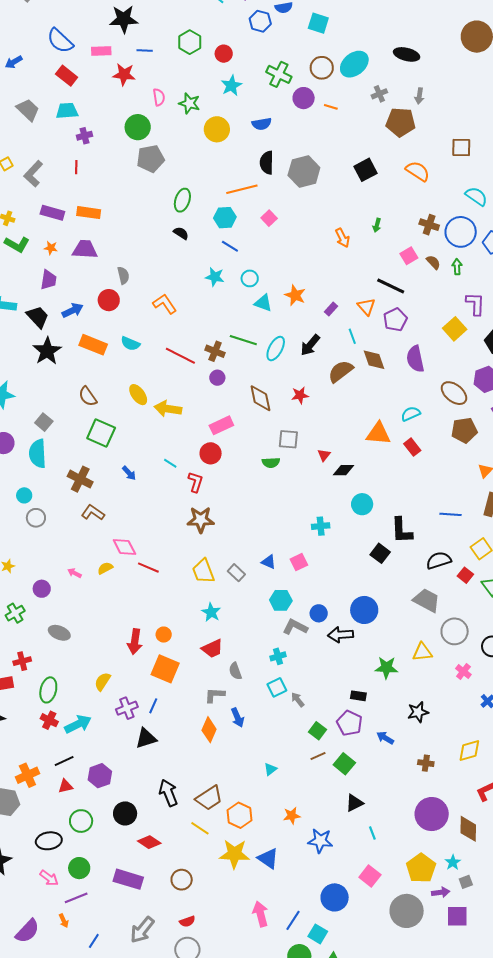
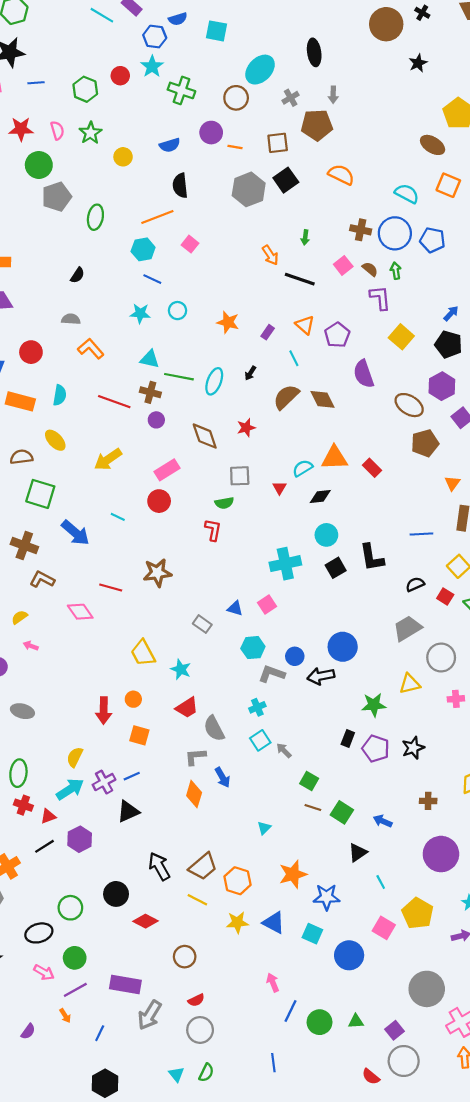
green hexagon: (190, 42) -> (85, 89), moved
black ellipse: (407, 54) -> (314, 52), turned 75
brown circle: (322, 68) -> (236, 98), moved
red star: (124, 74) -> (21, 129), moved
cyan star: (231, 86) -> (152, 66), moved
purple circle: (304, 98) -> (211, 133), moved
green star: (189, 103) -> (90, 133), turned 30
orange line: (331, 107) -> (235, 147), moved
yellow circle: (217, 129) -> (123, 157), size x0.7
brown square: (461, 148) -> (278, 143), moved
gray hexagon: (304, 171) -> (249, 189), moved
green ellipse: (182, 200) -> (95, 217), moved
black semicircle: (181, 233) -> (77, 275), moved, turned 98
gray semicircle: (123, 275) -> (71, 319), moved, turned -66
black line: (391, 286) -> (300, 279), moved
cyan triangle: (263, 303) -> (150, 359), moved
purple L-shape: (475, 304) -> (380, 298), moved
cyan semicircle: (130, 344) -> (60, 395), turned -96
black arrow: (310, 345) -> (250, 373), size x0.6
brown diamond: (374, 360) -> (322, 399), moved
yellow ellipse: (138, 395) -> (55, 440), moved
brown semicircle: (88, 396) -> (21, 457), turned 125
yellow arrow: (168, 409) -> (108, 459), turned -36
cyan semicircle: (411, 414) -> (303, 468), moved
black diamond: (343, 470) -> (320, 497), moved
blue arrow: (129, 473) -> (75, 533), size x1.8
red L-shape: (195, 482) -> (213, 530), moved
cyan cross: (321, 526) -> (285, 564), size x1.6
black square: (380, 553) -> (336, 568), moved, turned 30
black semicircle: (439, 560) -> (415, 584), size x0.7
yellow semicircle: (105, 568) -> (19, 617), moved
red line: (148, 568) -> (111, 588), moved
yellow trapezoid: (203, 571) -> (143, 653), moved
gray trapezoid: (427, 600) -> (407, 628), turned -52
orange square: (165, 669) -> (139, 735), size x0.7
gray semicircle: (235, 671) -> (214, 728), size x1.4
pink cross: (463, 672) -> (456, 699), turned -35
black rectangle: (358, 696) -> (348, 738), turned -70
blue line: (153, 706) -> (132, 776), turned 49
purple pentagon: (350, 723) -> (376, 749), moved
cyan arrow: (78, 724) -> (70, 789), moved
blue arrow: (385, 738) -> (383, 821), moved
brown line: (318, 756) -> (313, 808), turned 49
purple hexagon: (100, 776) -> (80, 839), moved
red triangle: (66, 786) -> (48, 816), moved
orange star: (292, 816) -> (293, 874), size x1.5
yellow star: (234, 854) -> (237, 922), size x0.7
yellow pentagon: (421, 868) -> (418, 913), moved
purple rectangle: (128, 879) -> (125, 985), moved
gray circle: (407, 911) -> (427, 989), moved
pink arrow: (260, 914) -> (273, 983), size x0.7
blue line: (293, 920) -> (290, 1011), moved
purple semicircle: (27, 931) -> (28, 1031), size x0.6
cyan square: (318, 934) -> (312, 934), moved

